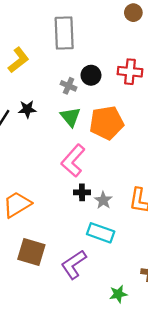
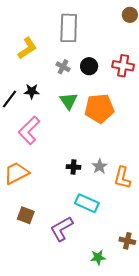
gray cross: (69, 86) -> (63, 67), moved
pink L-shape: (73, 161) -> (29, 130), moved
gray star: (103, 200) -> (99, 166), moved
brown square: (31, 252) -> (26, 215), size x0.7

